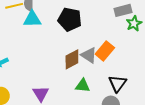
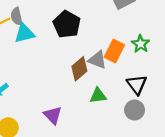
black pentagon: (70, 19) -> (67, 24), turned 30
green star: (134, 23) -> (141, 44), moved

